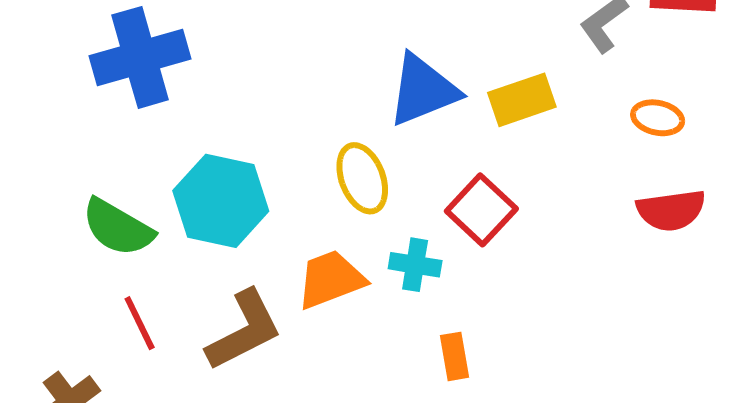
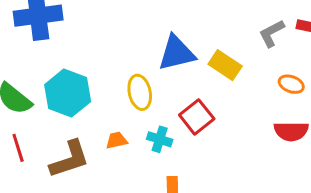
yellow rectangle: (522, 100) -> (225, 65), turned 44
orange trapezoid: (331, 279) -> (117, 140), size x0.6

